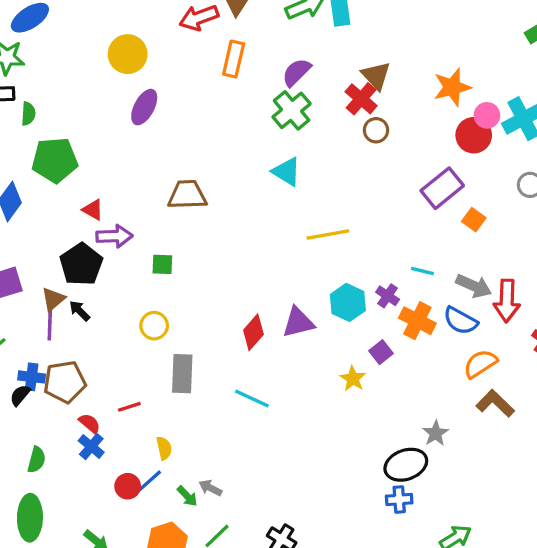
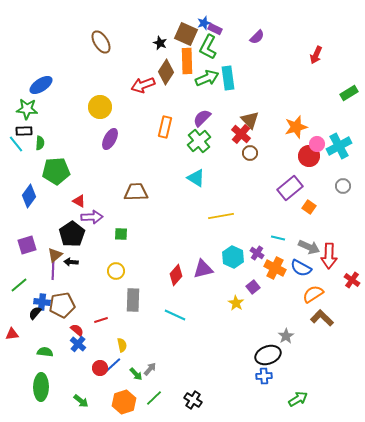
orange rectangle: (234, 59) -> (165, 127), moved
black arrow: (80, 311) -> (71, 262), turned -40
green semicircle: (37, 460) -> (45, 352), turned -98
gray arrow: (210, 488) -> (150, 369), turned 104

